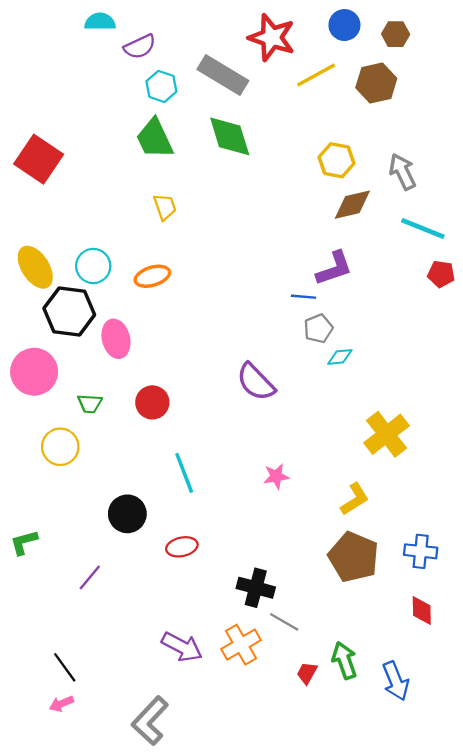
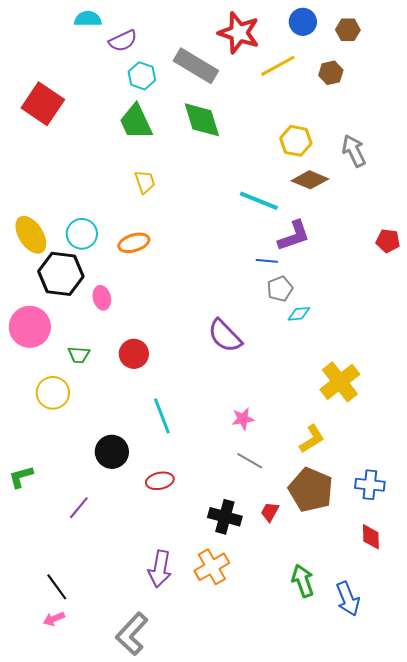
brown hexagon: (376, 83) -> (331, 73), size x0.7
red square: (39, 159) -> (43, 104), moved
brown diamond: (352, 205) -> (310, 180), turned 36
cyan line: (423, 229) -> (259, 201), moved
pink ellipse: (116, 339) -> (102, 298), size x0.7
gray line: (284, 622) -> (250, 461), moved
purple arrow: (182, 647) -> (160, 569), turned 72
red trapezoid: (307, 673) -> (270, 512), moved

